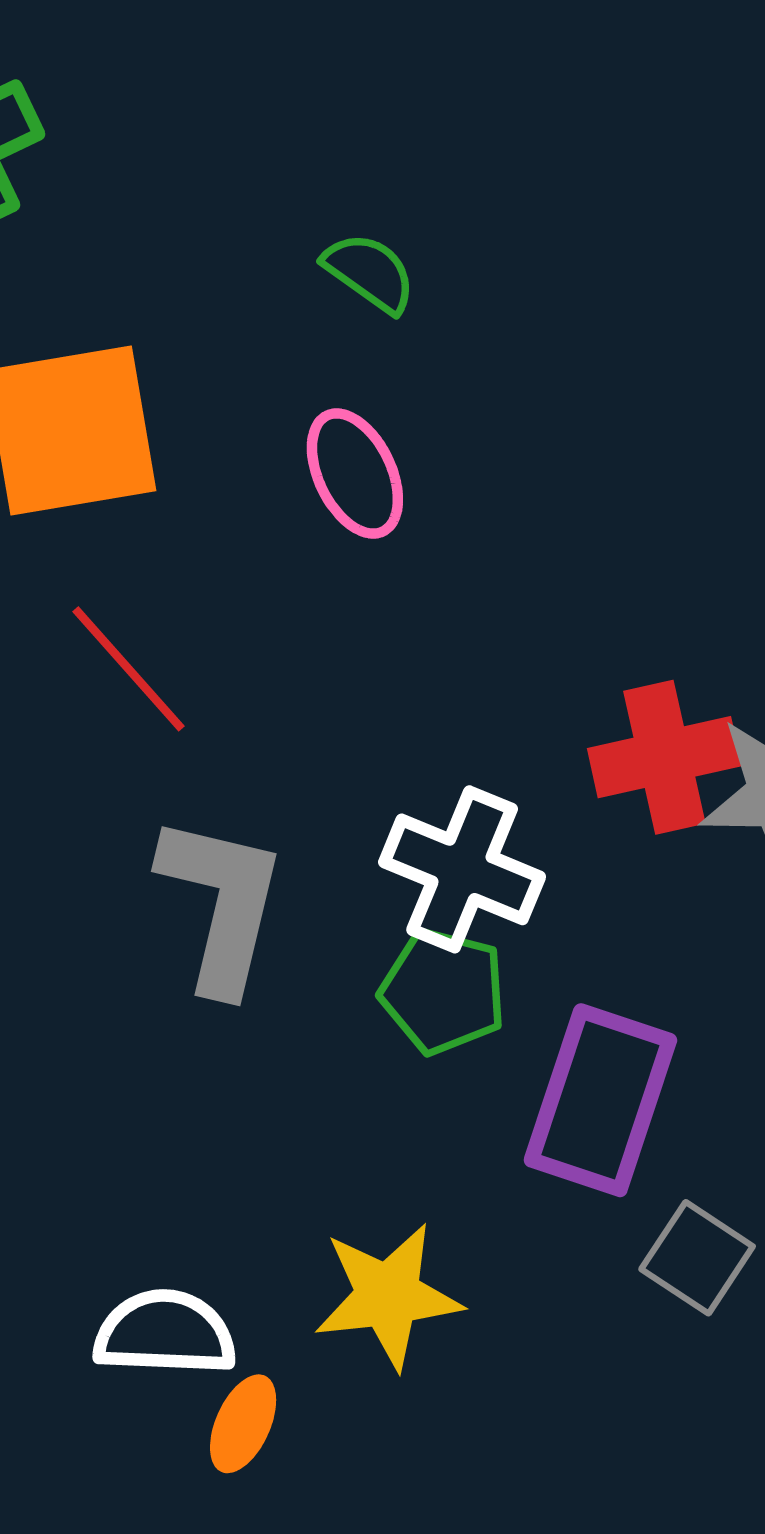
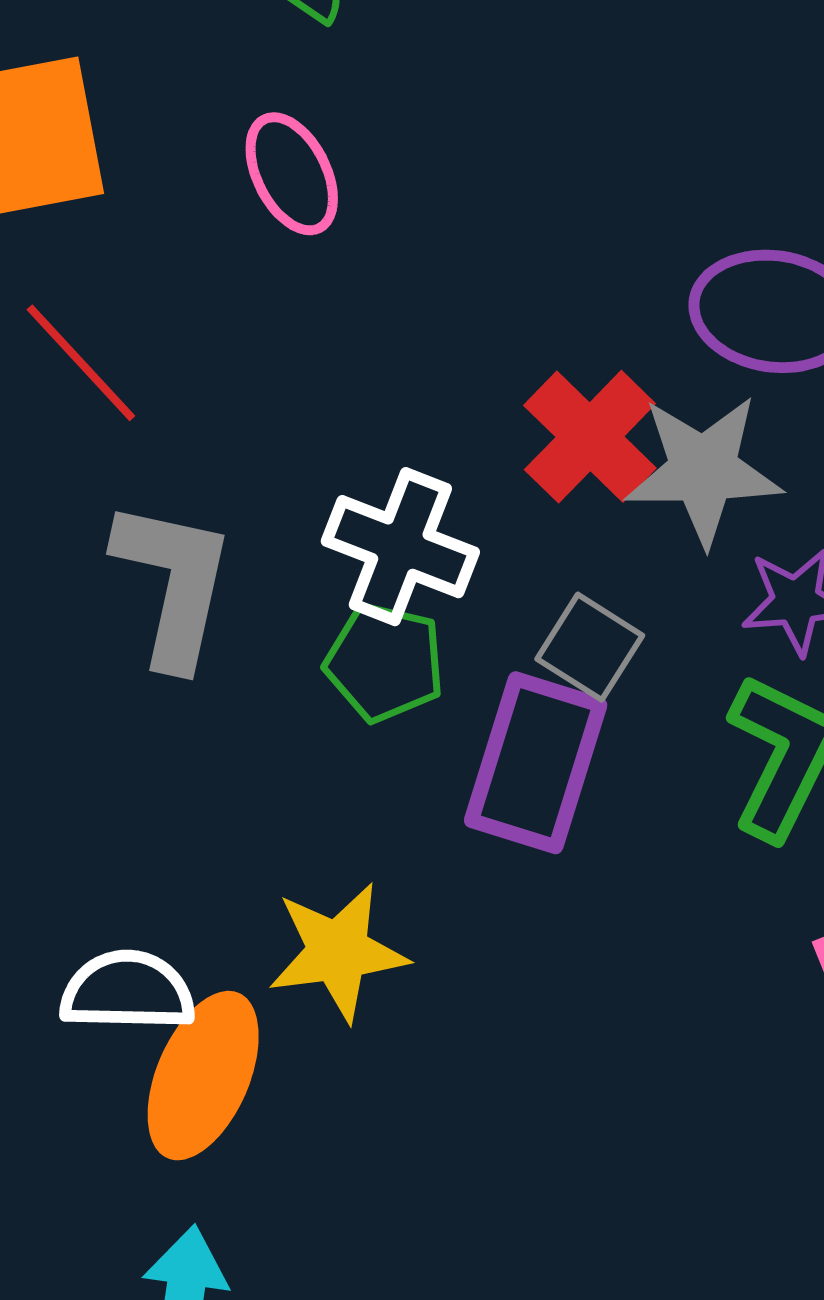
red cross: (664, 757) -> (590, 437), turned -32
gray square: (697, 1258) -> (590, 647), moved
orange ellipse: (243, 1424) -> (203, 1076), size x1.8

